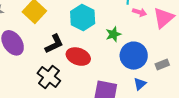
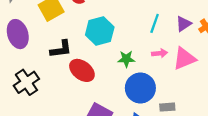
pink arrow: (139, 12) -> (160, 53), moved, turned -40
black cross: (49, 77) -> (26, 82), moved

